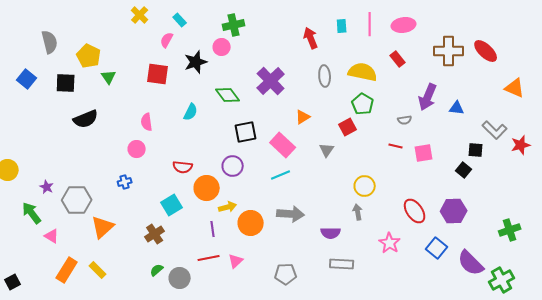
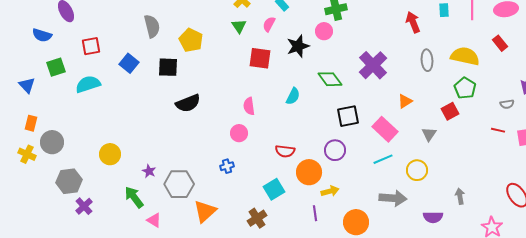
green triangle: (109, 77) -> (239, 26), moved
yellow circle: (365, 186) -> (417, 170), moved
orange circle: (251, 223) -> (356, 222), moved

